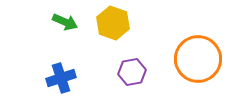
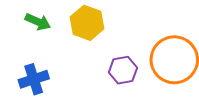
purple hexagon: (132, 72) -> (123, 70), moved

